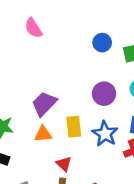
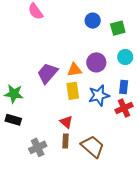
orange triangle: (43, 134) -> (74, 70), moved
blue star: (105, 134) -> (99, 95), turned 30

